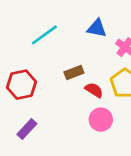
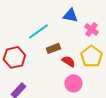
cyan line: (44, 35) -> (38, 31), moved

